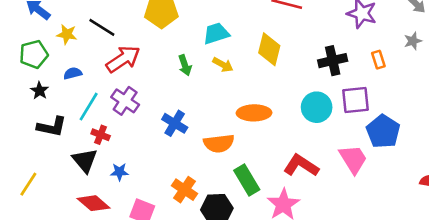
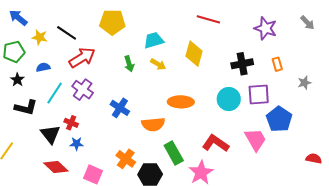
gray star: (413, 41) -> (304, 83), moved
red cross: (101, 135) -> (71, 123), moved

